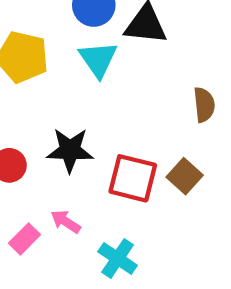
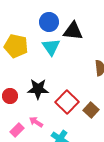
brown square: (185, 176) -> (91, 110), moved
red square: (133, 178) -> (67, 102), turned 30

